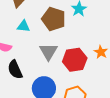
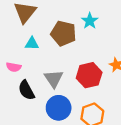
gray triangle: (48, 52) -> (54, 79), moved

